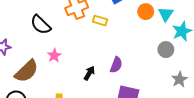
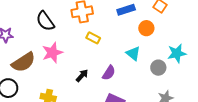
cyan triangle: (166, 14) -> (133, 53), moved, turned -35
yellow rectangle: (100, 21) -> (93, 38), moved
pink star: (54, 56) -> (52, 53), size x1.5

